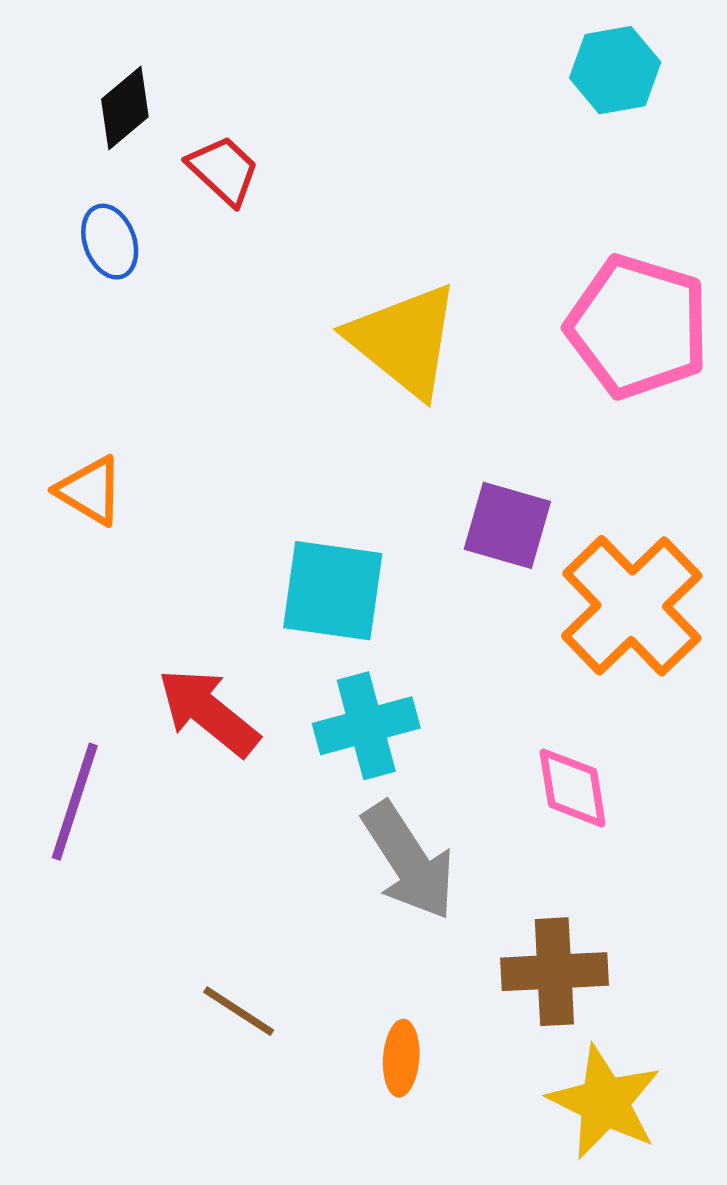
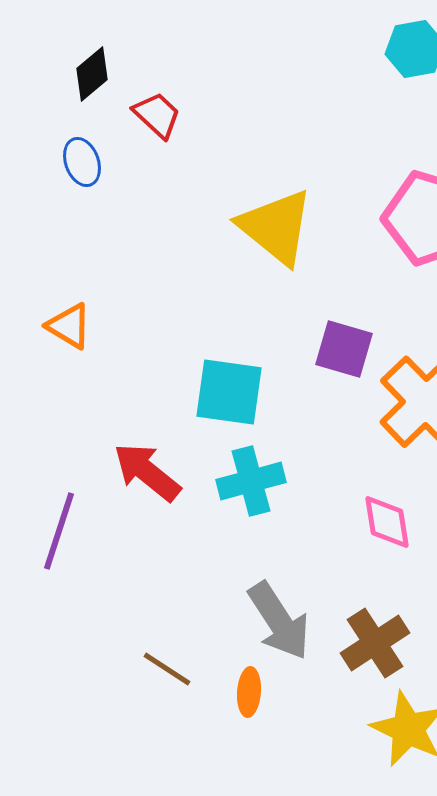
gray arrow: (409, 861) -> (279, 621), moved
brown cross: (554, 972) -> (375, 643), turned -30
orange ellipse: (401, 1058) -> (249, 692), moved

